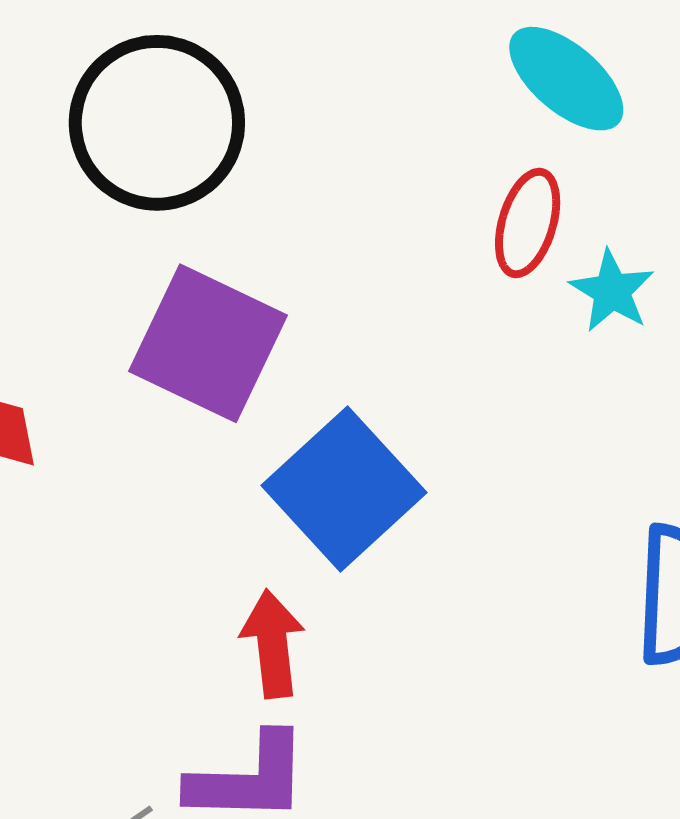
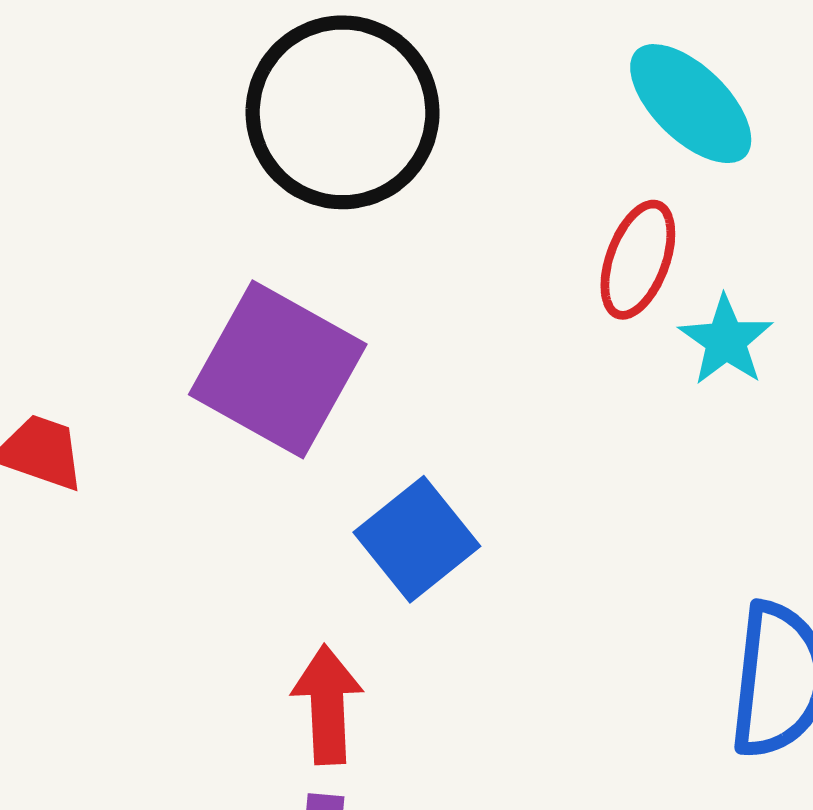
black circle: (157, 123) -> (343, 112), moved
blue square: (344, 489) -> (417, 539), size x0.7

